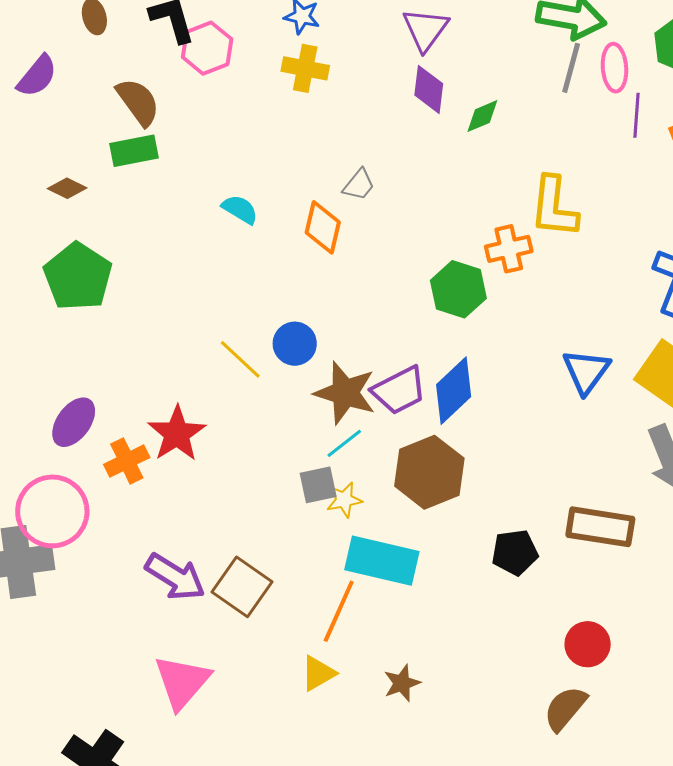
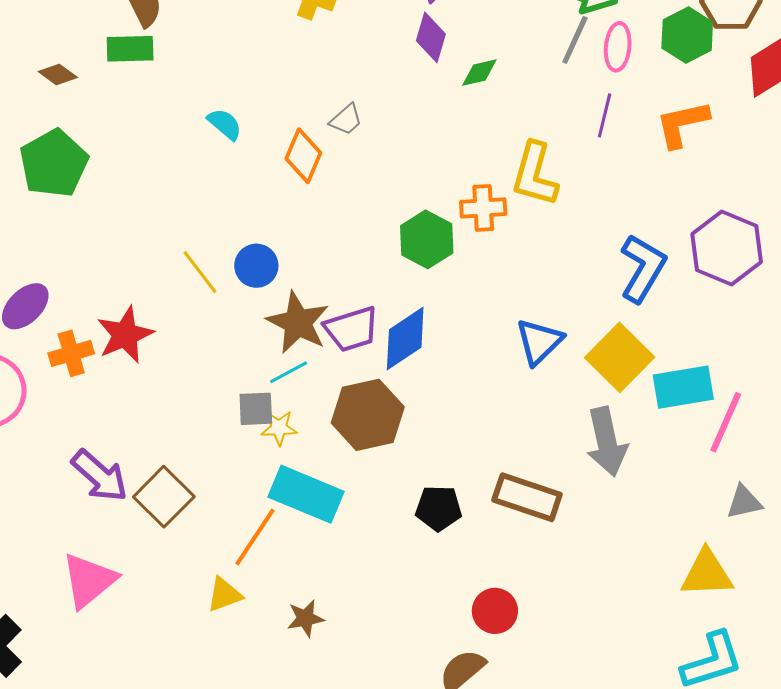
purple line: (636, 115) -> (605, 115), moved

